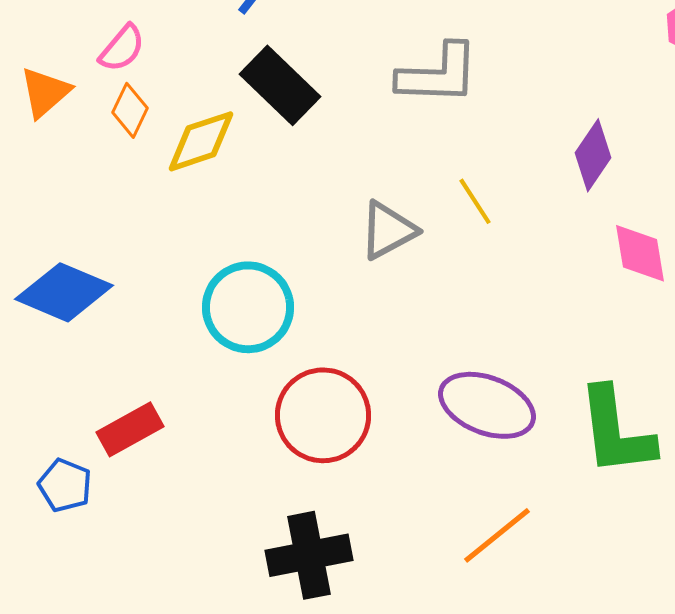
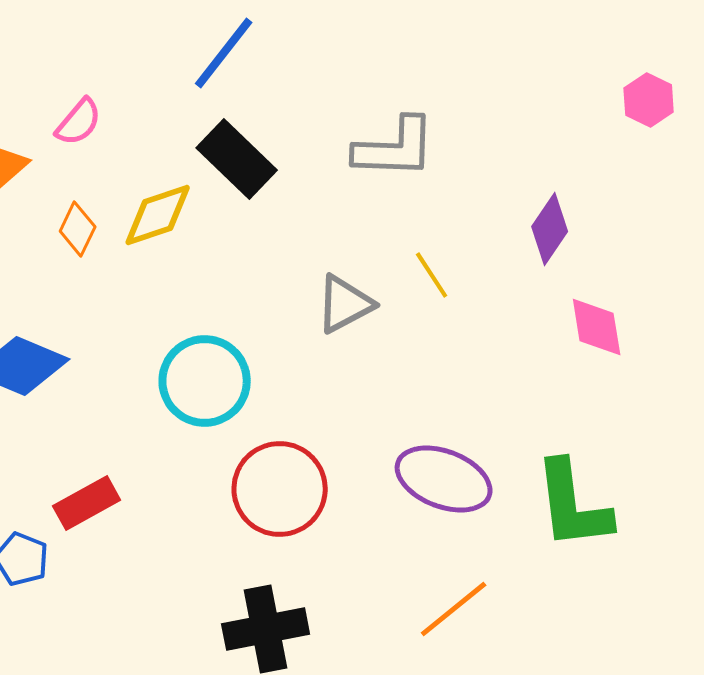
orange diamond: (130, 110) -> (78, 229), moved

